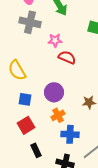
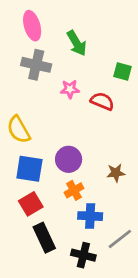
red semicircle: (67, 57) -> (102, 101), moved
blue square: (25, 99) -> (29, 169), size x1.5
black rectangle: (36, 150) -> (44, 238), size x1.5

